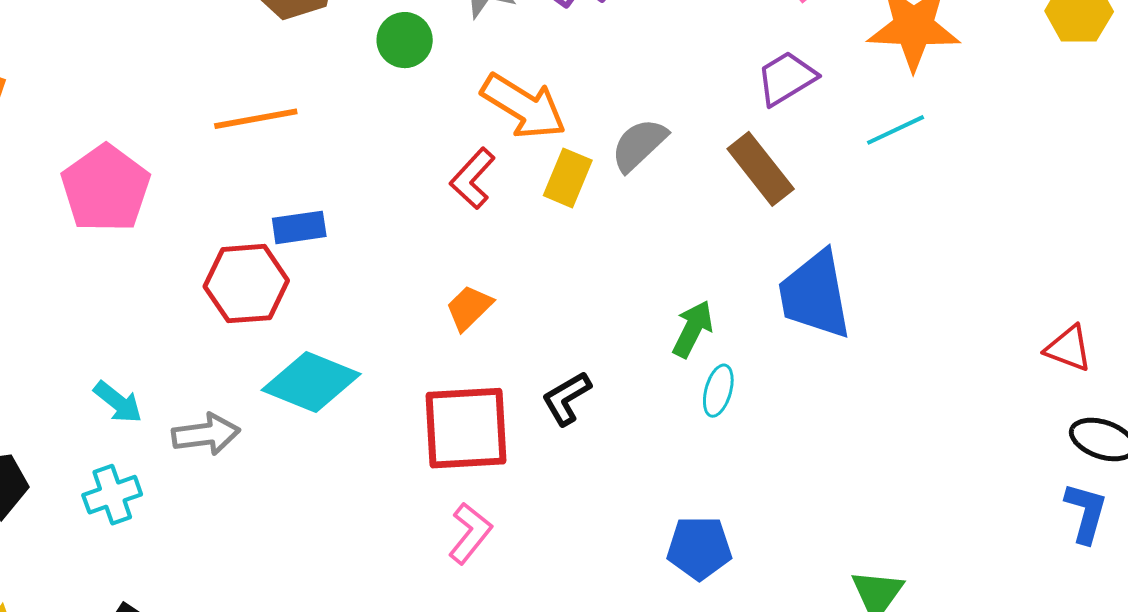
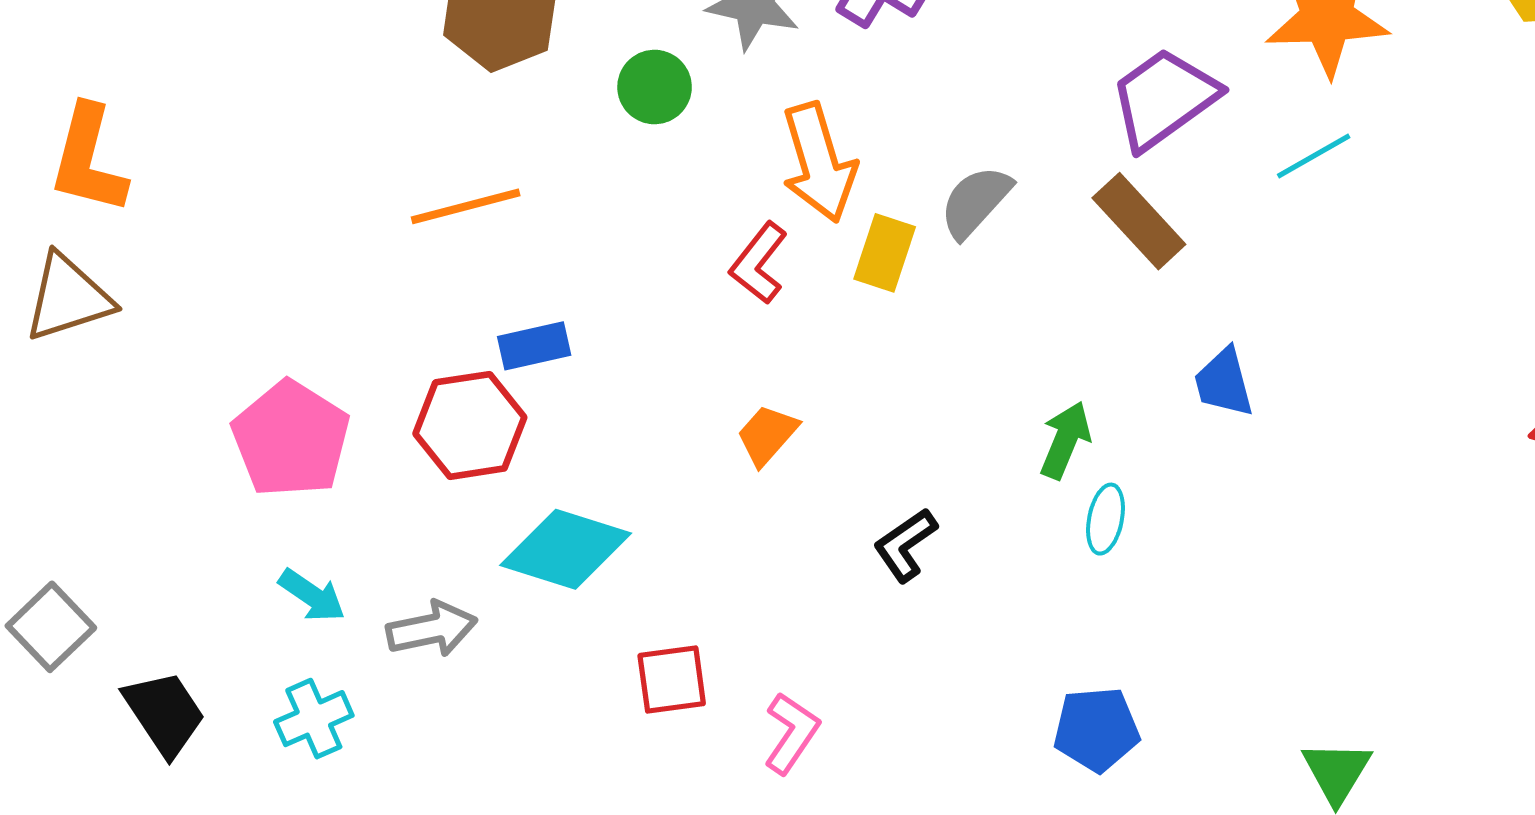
purple trapezoid: (786, 78) -> (1164, 99), size x1.4
orange arrow: (524, 106) -> (819, 163), turned 46
pink pentagon: (106, 189) -> (291, 439), moved
blue trapezoid: (815, 295) -> (1224, 383), size x0.6
red square: (466, 428) -> (672, 680), moved, size x0.6

